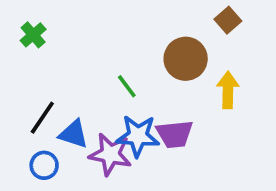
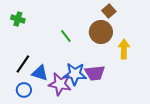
brown square: (228, 20) -> (109, 11), moved
green cross: (33, 35) -> (18, 19), turned -32
green line: (127, 86) -> (66, 36), moved

